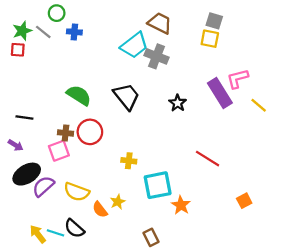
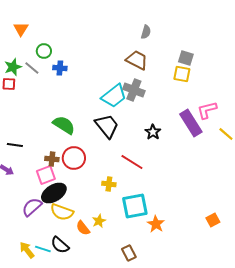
cyan trapezoid: (134, 45) -> (114, 96), moved
red line: (208, 159) -> (132, 162), moved
black ellipse: (27, 174) -> (54, 193), moved

